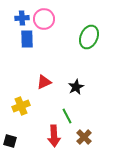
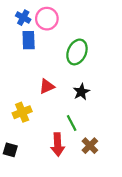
blue cross: (22, 18) -> (23, 18), turned 32
green ellipse: (89, 37) -> (77, 52), moved

